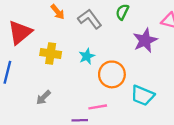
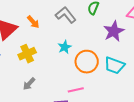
orange arrow: (58, 12) -> (33, 22), moved
yellow cross: (51, 53) -> (27, 54), moved, turned -30
cyan trapezoid: (143, 95) -> (114, 65), moved

